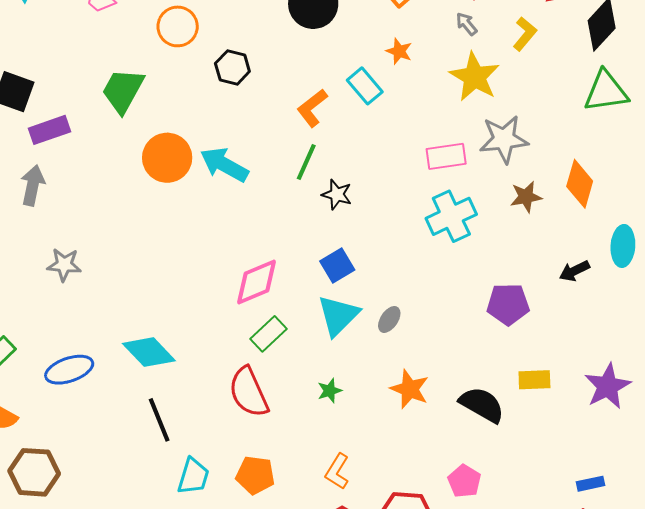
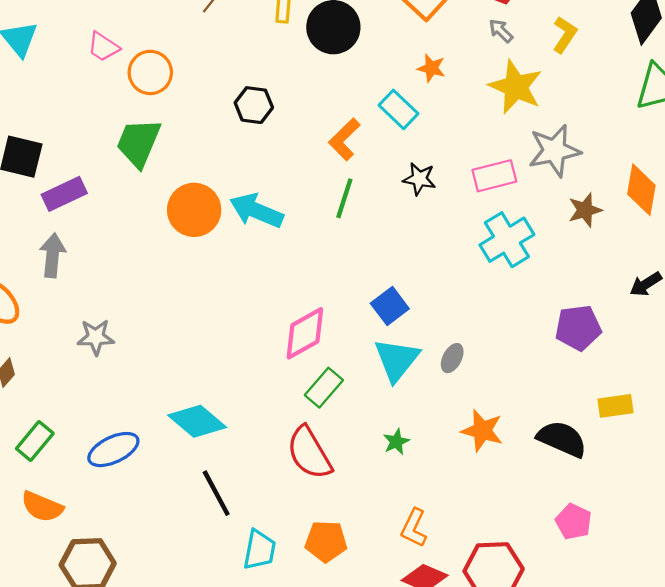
orange circle: (178, 26) -> (150, 72), moved
black star: (337, 194) -> (419, 179), moved
pink pentagon: (464, 481) -> (574, 522), moved

